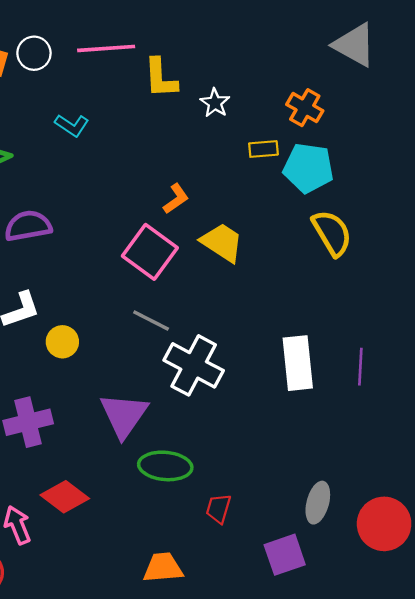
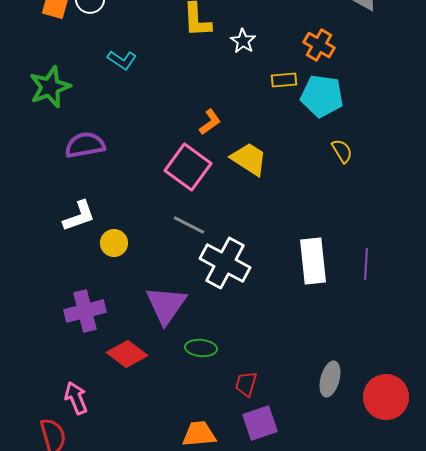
yellow semicircle: (332, 233) -> (342, 151), size x0.6
green ellipse: (165, 466) -> (201, 348), size x0.7
red diamond: (65, 497) -> (127, 354), moved
purple square: (285, 555) -> (260, 423), moved

